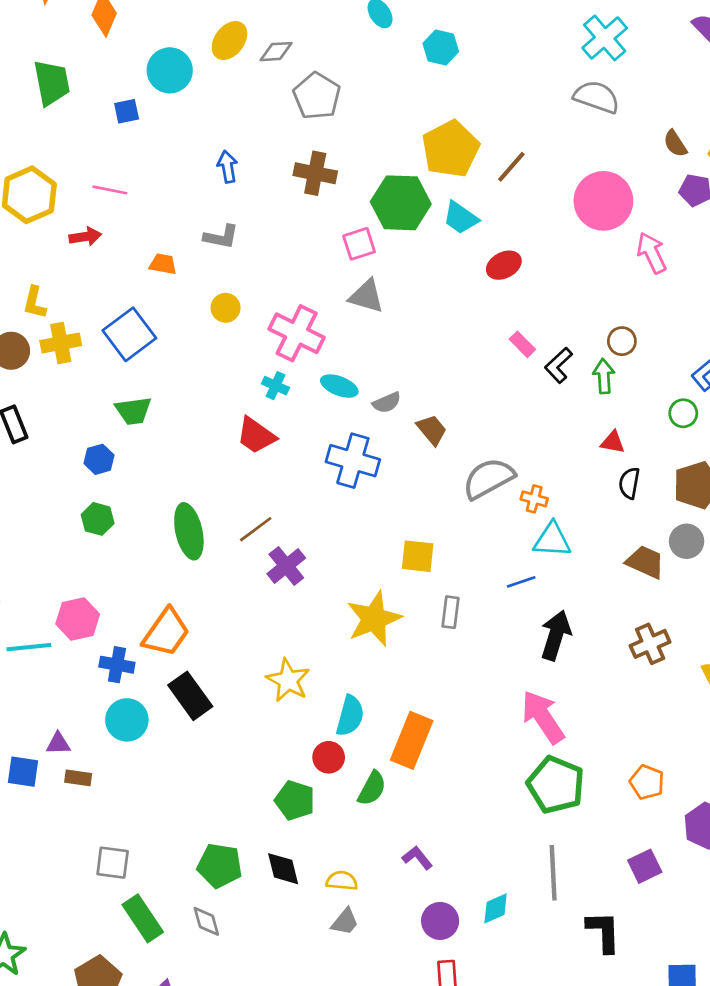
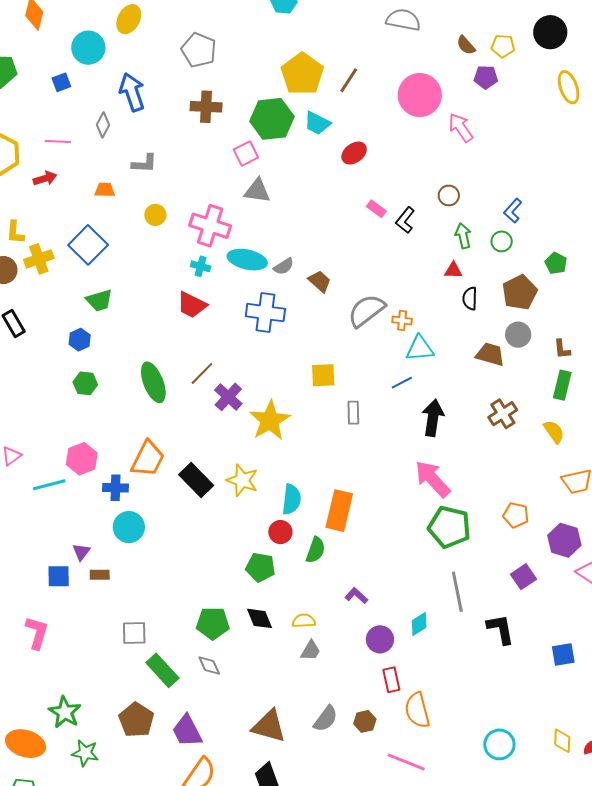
gray diamond: (276, 52) -> (103, 125), moved, turned -50
blue arrow: (228, 167) -> (132, 92), moved, size x1.6
green arrow: (604, 376) -> (463, 236), moved
cyan ellipse: (339, 386) -> (247, 260), size x1.4
yellow star: (374, 619) -> (270, 421), moved
black rectangle: (190, 696) -> (196, 480), moved
purple triangle: (58, 744) -> (81, 552), turned -42

